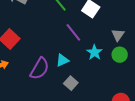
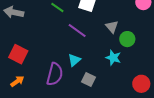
gray triangle: (118, 35) -> (112, 27), moved
cyan star: (94, 52) -> (113, 58), moved

